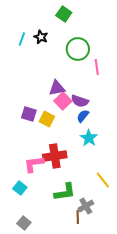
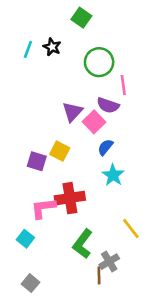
purple triangle: (57, 88) -> (72, 112), turned -36
pink square: (63, 101) -> (94, 122), moved
purple semicircle: (80, 101) -> (108, 105), moved
purple square: (29, 114) -> (37, 161), moved
green L-shape: (65, 192) -> (83, 244), turned 135

